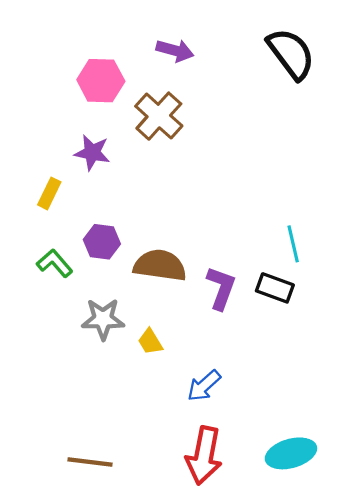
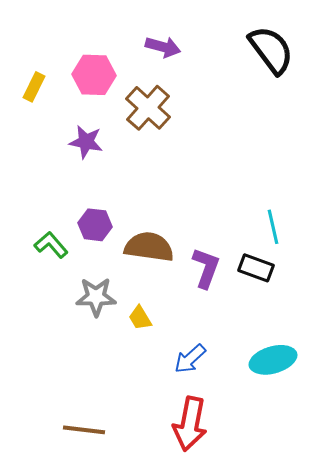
yellow rectangle: (49, 193) -> (34, 87), moved
cyan ellipse: (291, 453) -> (273, 360), moved

